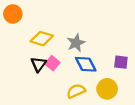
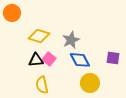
black triangle: (39, 64) -> (36, 60), turned 49
yellow circle: (107, 89) -> (90, 83), moved
yellow semicircle: (76, 91) -> (42, 85), moved, turned -78

